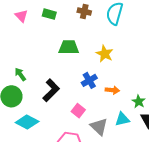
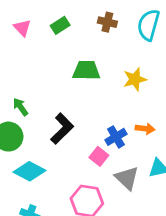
green rectangle: (49, 14) -> (60, 25), turned -48
yellow star: (105, 54) -> (135, 79), turned 30
blue cross: (89, 80) -> (116, 137), moved

